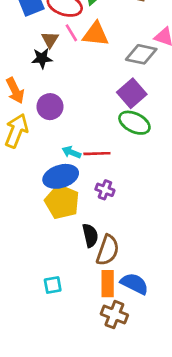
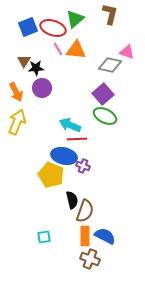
brown triangle: (50, 40) -> (24, 61), moved
purple circle: (50, 107) -> (42, 88), moved
cyan arrow: (71, 152) -> (70, 125), moved, size x1.5
blue ellipse: (61, 176) -> (64, 156), moved, turned 30

